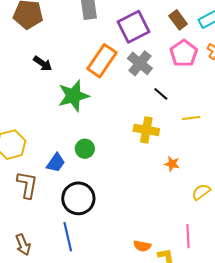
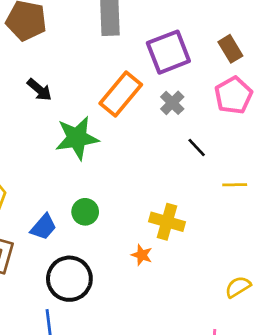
gray cross: (140, 63) -> (172, 103), size x0.7
yellow cross: (146, 130) -> (167, 222), moved
orange star: (172, 164) -> (142, 255), moved

